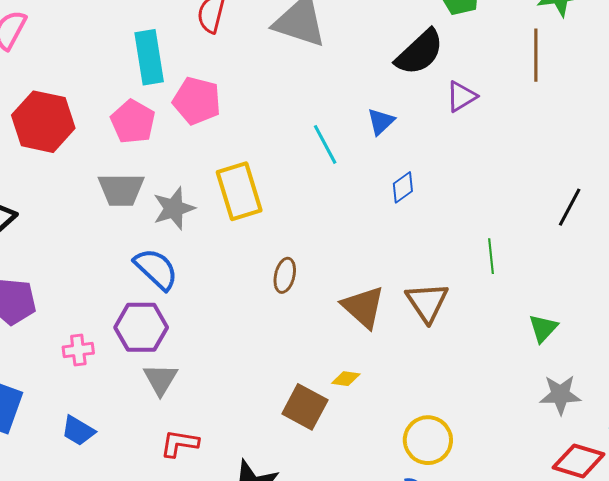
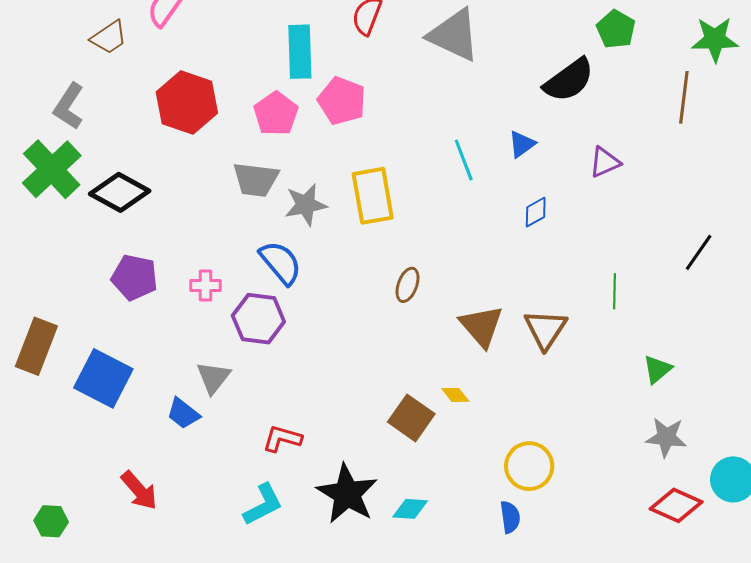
purple triangle: (461, 97) -> (605, 162), moved
pink cross: (78, 350) -> (206, 286), moved
gray triangle: (160, 379) -> (213, 378), moved
yellow diamond: (346, 379) -> (455, 395), turned 36

